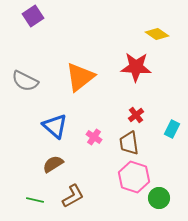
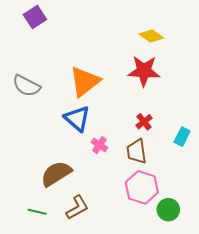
yellow diamond: (157, 34) -> (151, 36), moved
blue triangle: (55, 126) -> (77, 119), moved
brown semicircle: (53, 164) -> (56, 174), size x1.4

